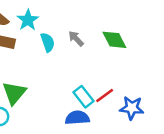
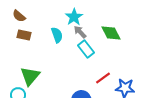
cyan star: (28, 20) -> (74, 17), moved
cyan rectangle: (84, 97) -> (86, 49), moved

